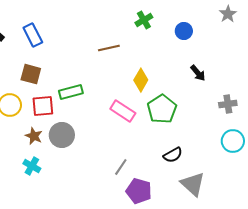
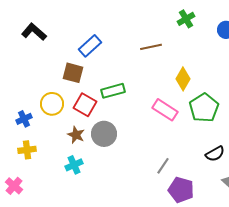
blue rectangle: (33, 35) -> (90, 46), moved, turned 75
red square: (43, 106) -> (85, 105), turned 35
cyan cross: (32, 166) -> (74, 165), turned 36

